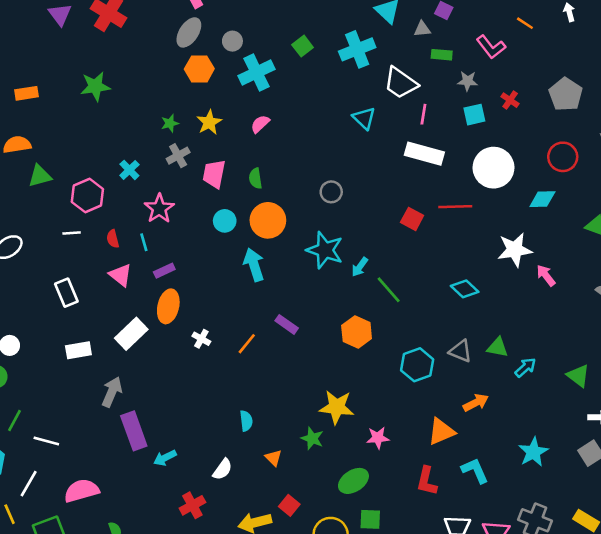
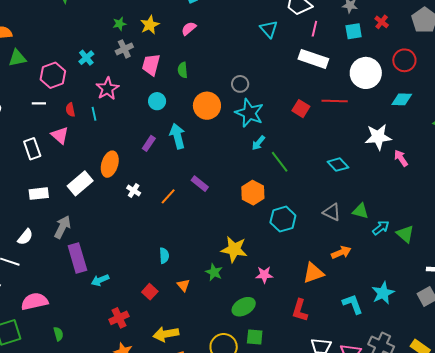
red circle: (563, 157) -> (404, 60), moved
orange circle: (268, 220) -> (207, 106), moved
cyan star: (325, 250) -> (249, 113), moved
purple rectangle: (164, 271) -> (149, 143), moved, turned -35
pink triangle: (121, 275) -> (60, 135), moved
cyan hexagon: (417, 365) -> (283, 219), moved
green triangle: (578, 376) -> (405, 234), moved
white semicircle: (223, 469) -> (25, 237), moved
cyan L-shape: (475, 471) -> (353, 304), moved
red square: (289, 505) -> (150, 292), moved

